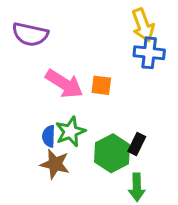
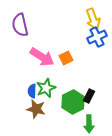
purple semicircle: (30, 34) -> (20, 25), turned 65
blue cross: (149, 53) -> (97, 37), turned -30
orange square: (101, 85) -> (66, 58), turned -32

